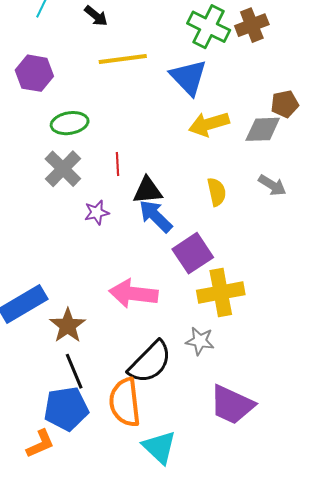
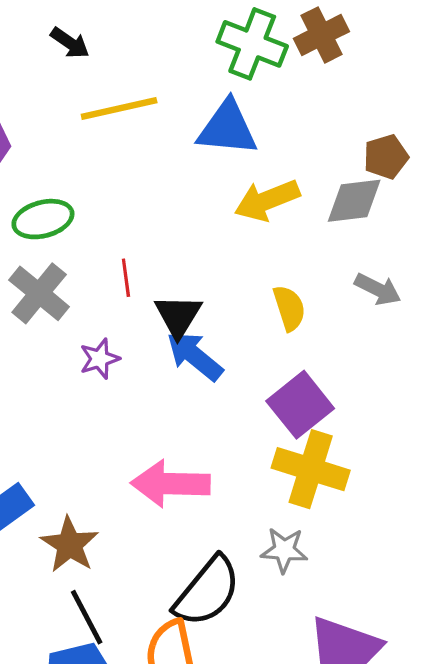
blue triangle: (189, 77) -> (227, 128), turned -36
black triangle: (148, 190) -> (178, 316), turned -48
purple square: (193, 253) -> (300, 405), moved
yellow cross: (221, 292) -> (311, 469), turned 33

